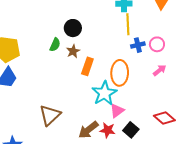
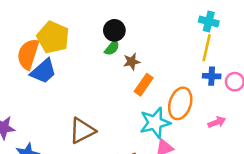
black circle: (73, 28) -> (114, 30), moved
pink arrow: (160, 70) -> (217, 122), moved

